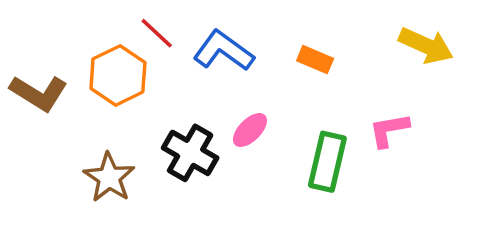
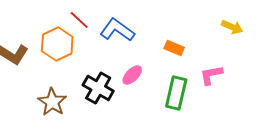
yellow arrow: (426, 46) -> (232, 27), size x0.7
orange rectangle: (315, 60) -> (174, 48), moved

